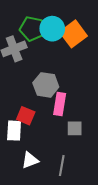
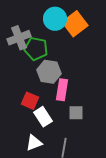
green pentagon: (32, 29) -> (36, 49), moved
white rectangle: (14, 131) -> (43, 117), moved, turned -36

